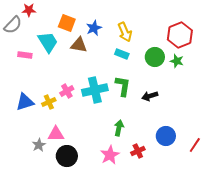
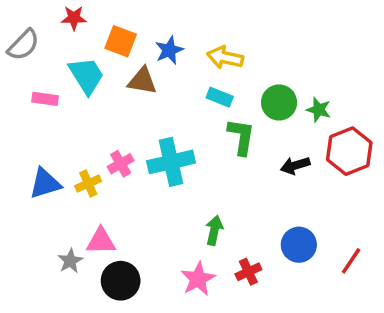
red star: (29, 10) -> (74, 18), moved
yellow arrow: (125, 32) -> (225, 57), turned 126
red hexagon: (180, 35) -> (349, 151), moved
green L-shape: (123, 86) -> (241, 137), moved
black arrow: (150, 96) -> (295, 166), moved

